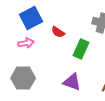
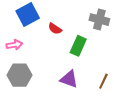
pink arrow: (26, 43) -> (14, 45), moved

